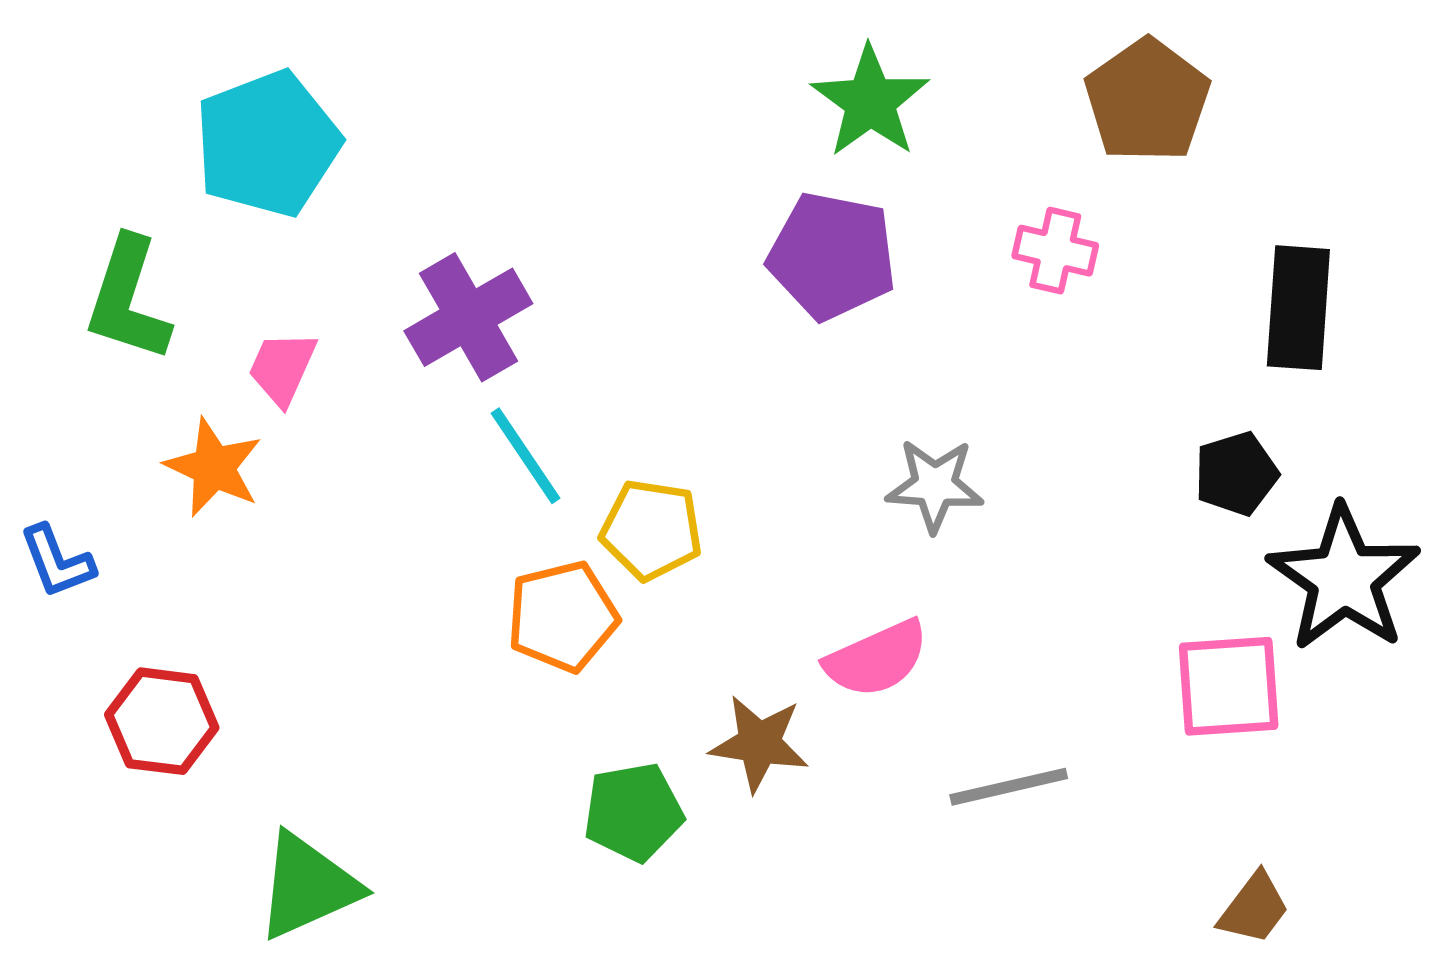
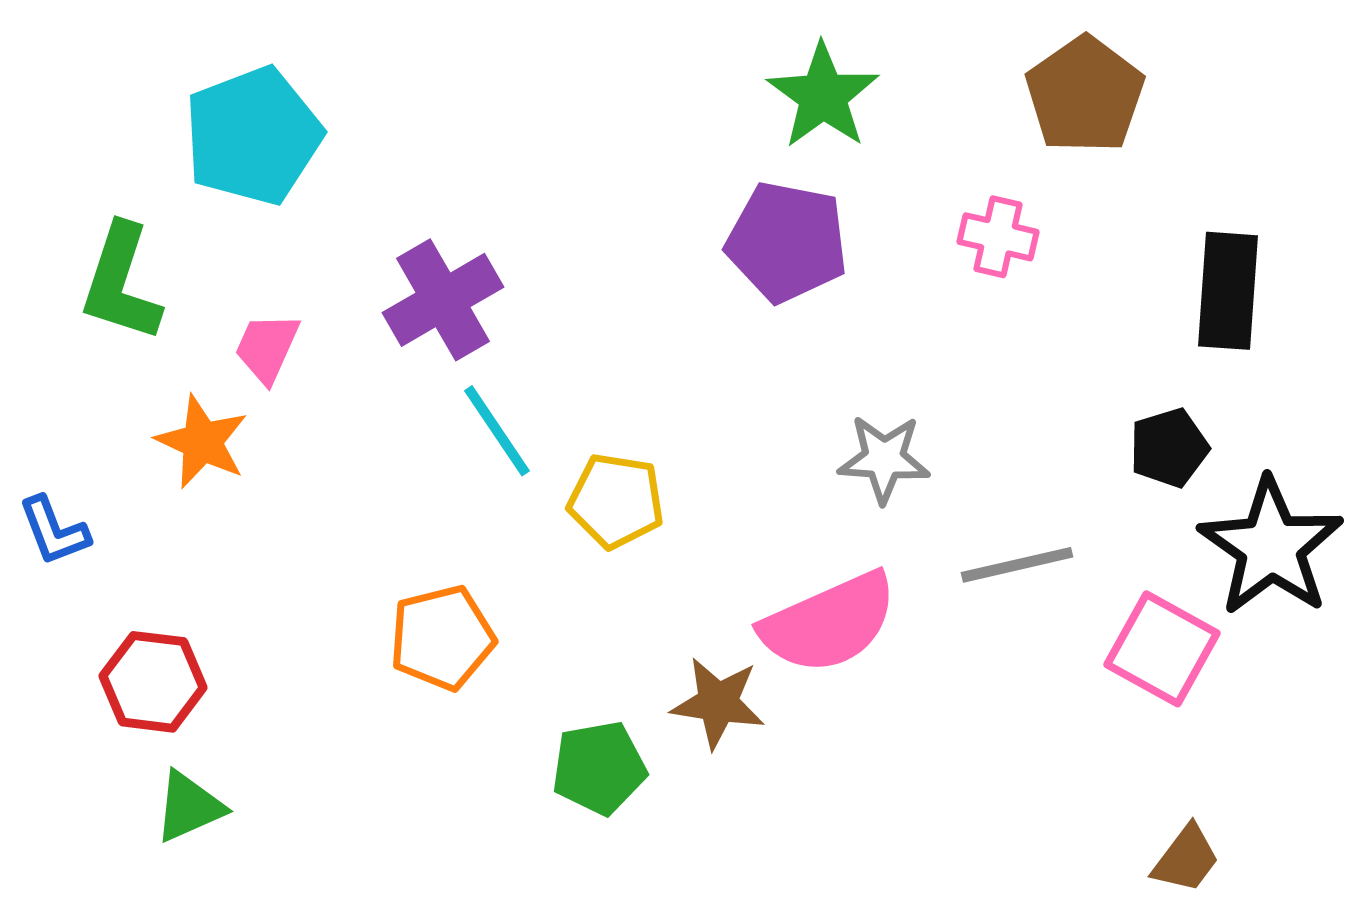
orange pentagon: (563, 616) -> (442, 638), moved
pink semicircle: (877, 659) -> (829, 623), size x1.4
pink square: (1229, 686) -> (1162, 649), turned 33
gray line: (1009, 787) -> (1017, 565), moved
green triangle: (308, 886) -> (189, 807), moved, size x0.7

